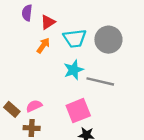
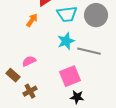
orange arrow: (43, 45) -> (32, 20), moved
pink semicircle: (34, 106) -> (29, 61), moved
brown cross: (32, 128) -> (30, 91), turned -32

